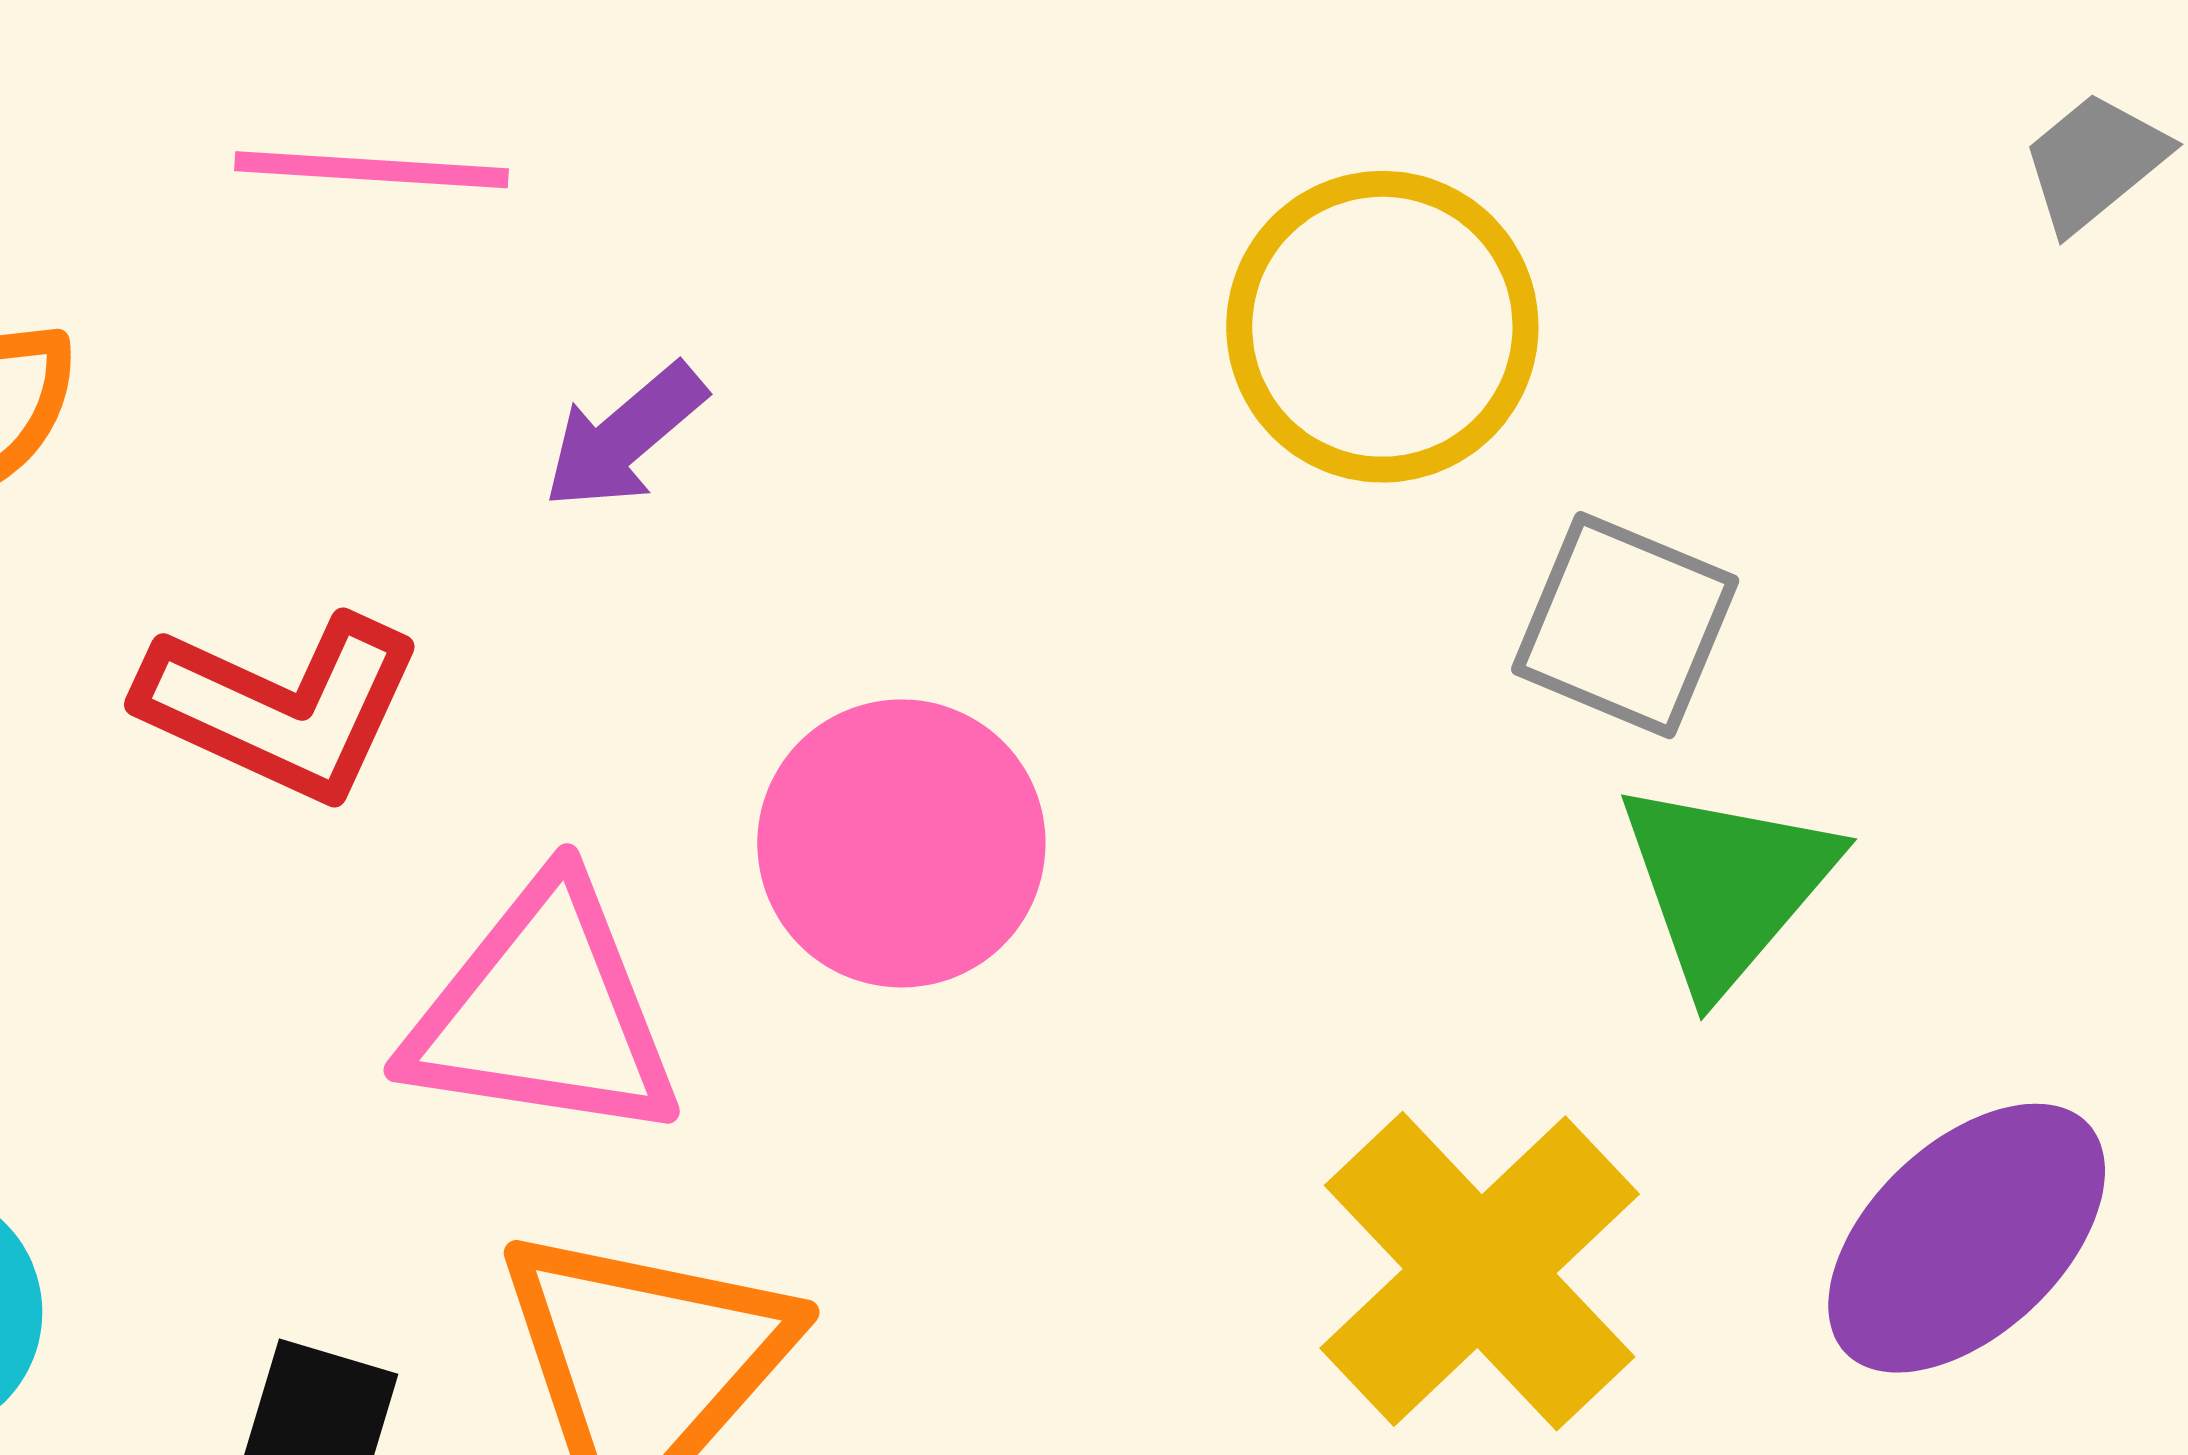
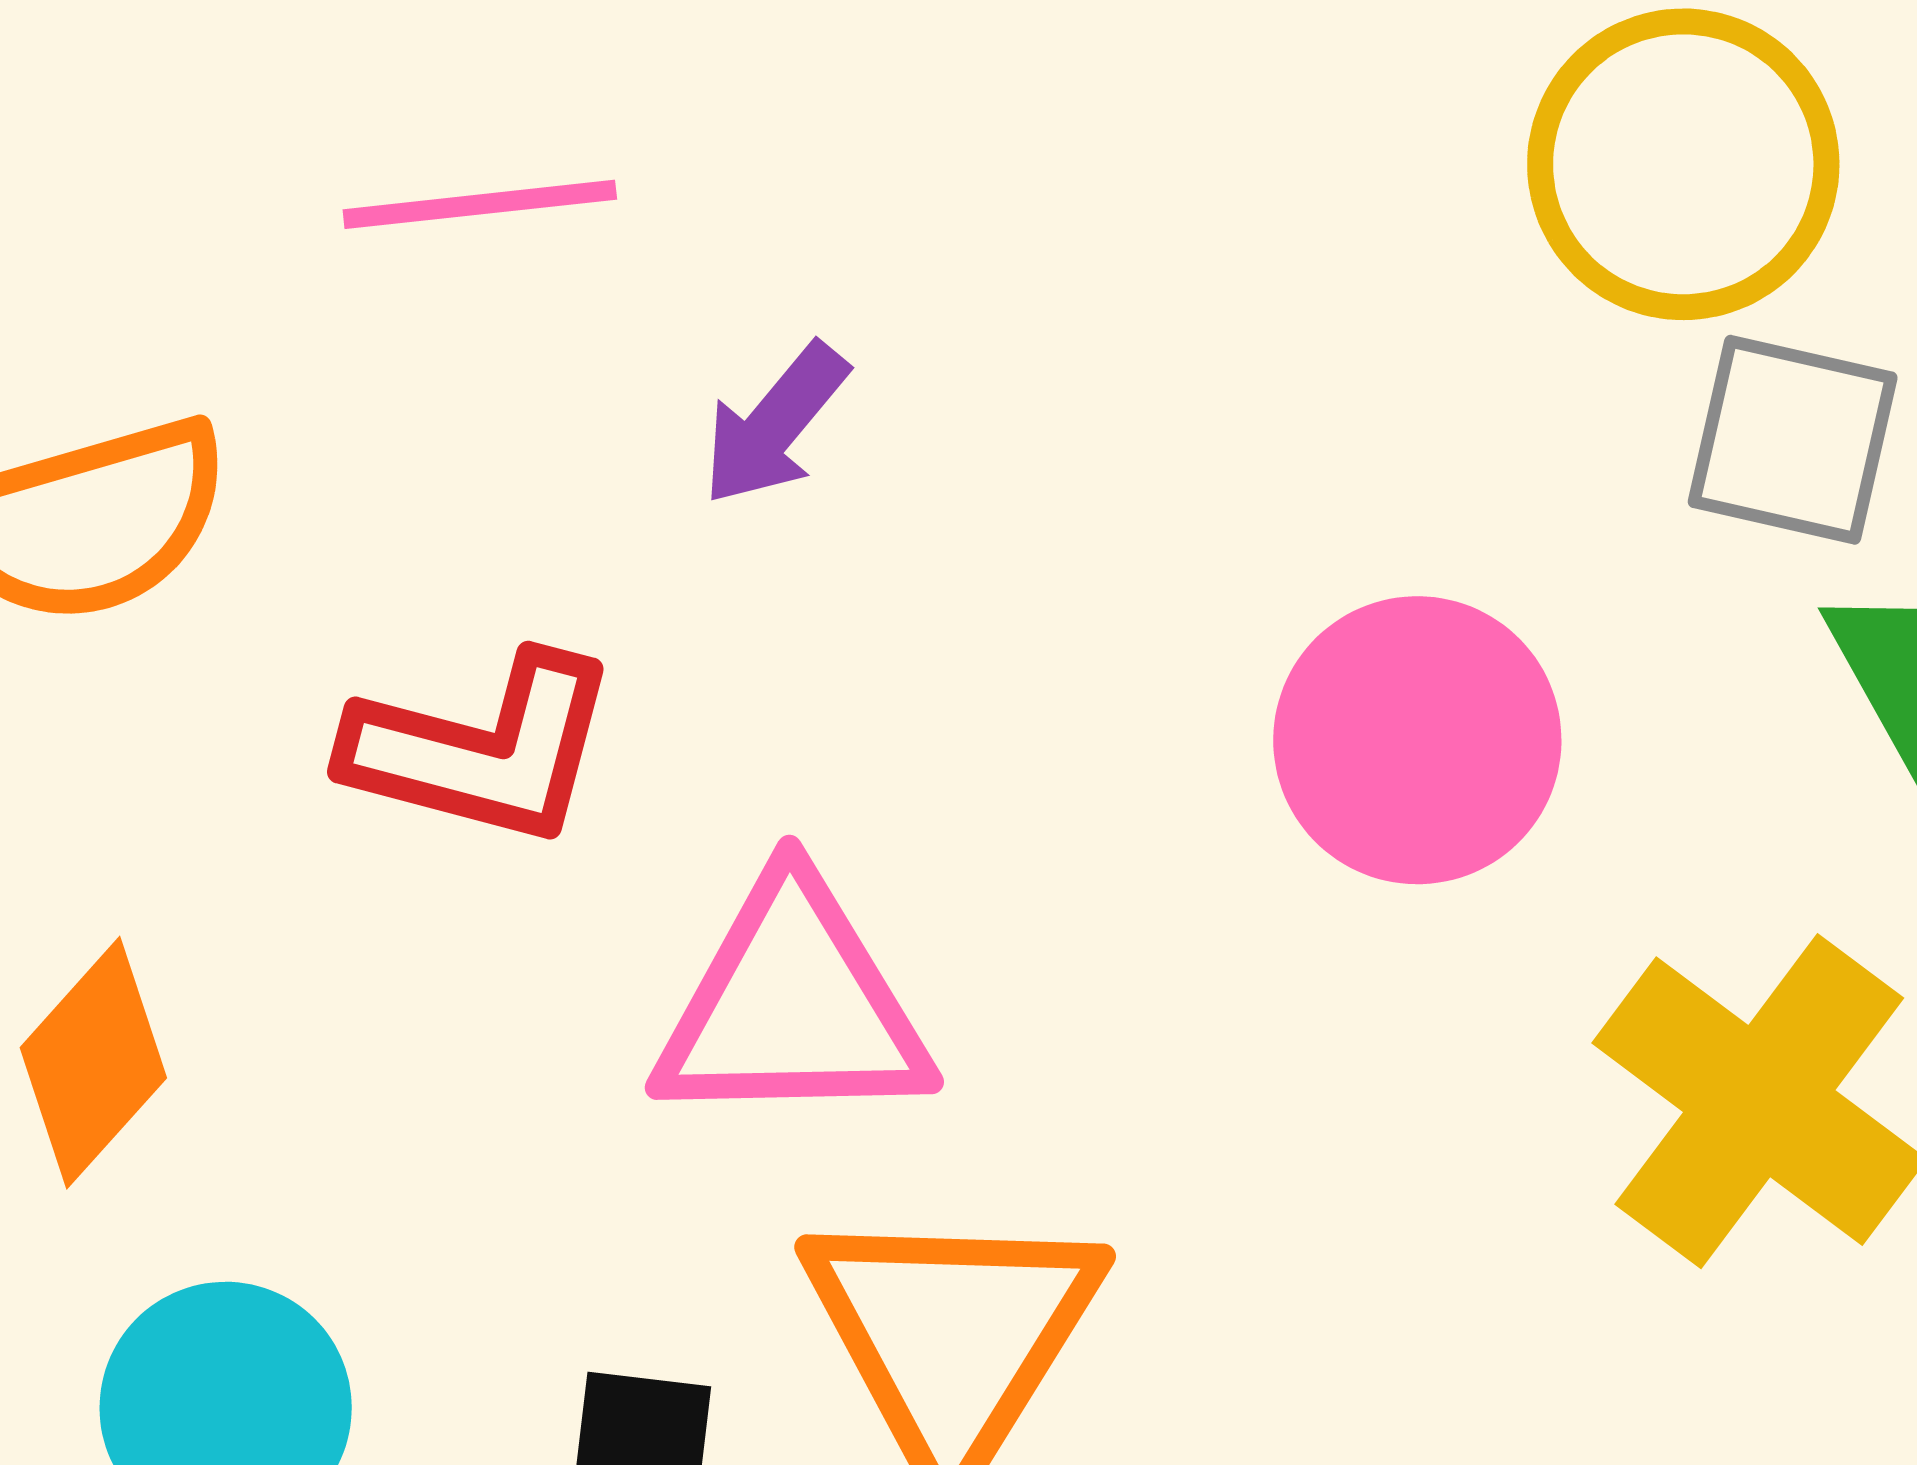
yellow circle: (1382, 327) -> (1683, 164), moved
pink circle: (901, 843) -> (1417, 740), moved

